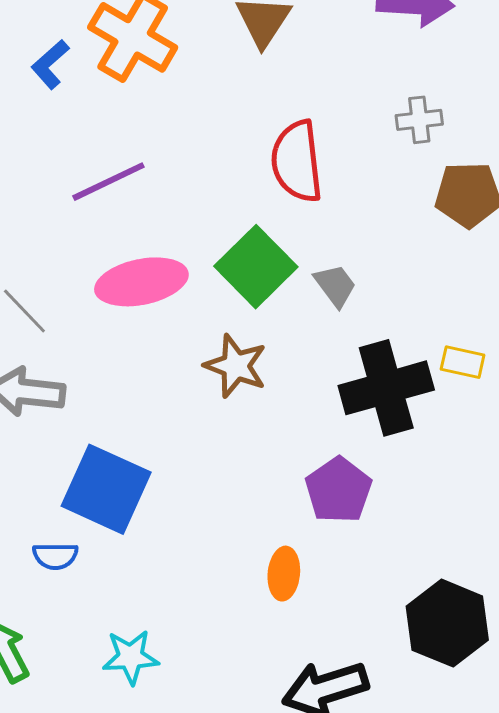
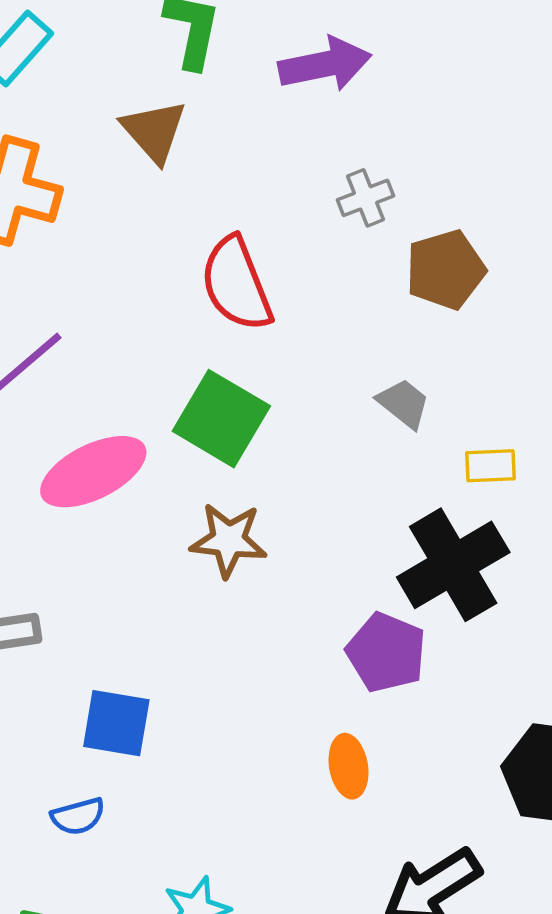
gray trapezoid: (335, 286) -> (404, 403), moved
black cross: (386, 388) -> (453, 565), moved
blue square: (106, 489) -> (116, 723), size x0.7

